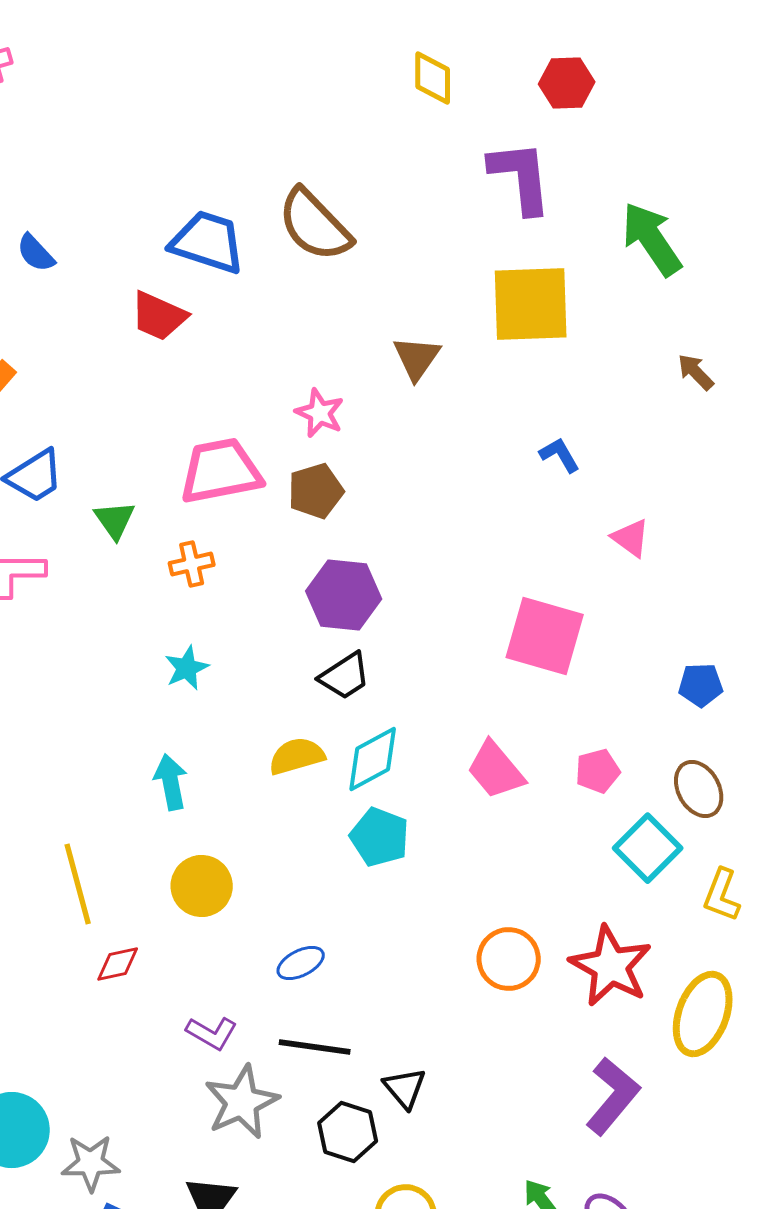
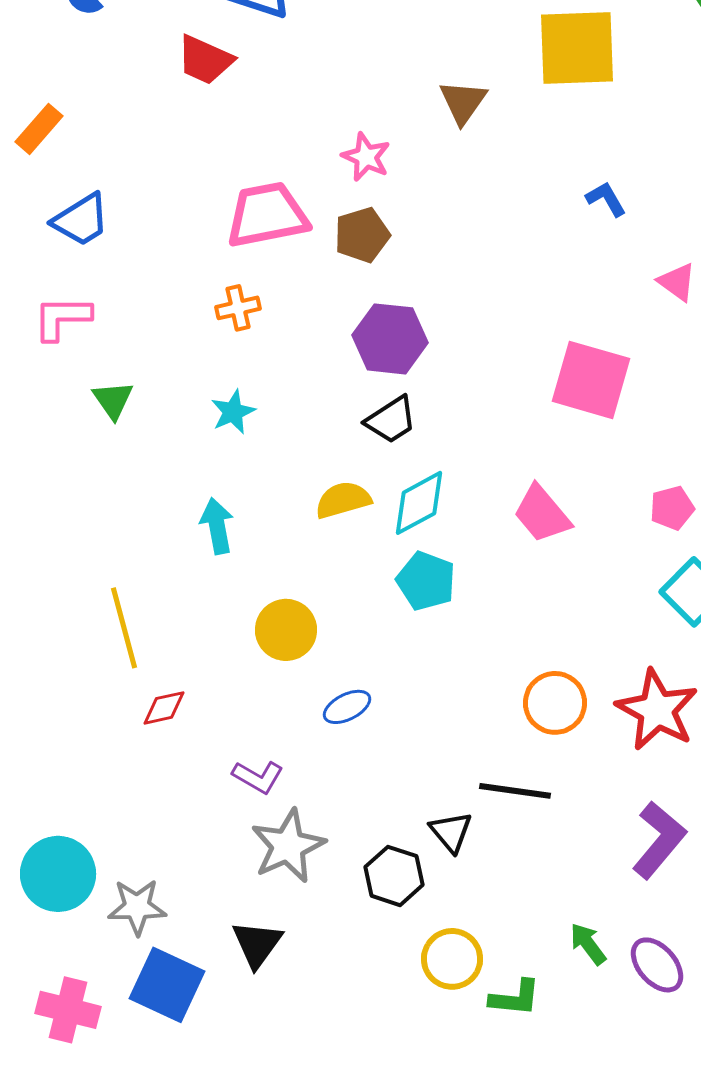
green triangle: (115, 520) -> (113, 400), moved
pink pentagon: (598, 771) -> (672, 508), moved
yellow circle: (202, 886) -> (286, 630), moved
black line: (315, 1047) -> (515, 791), moved

